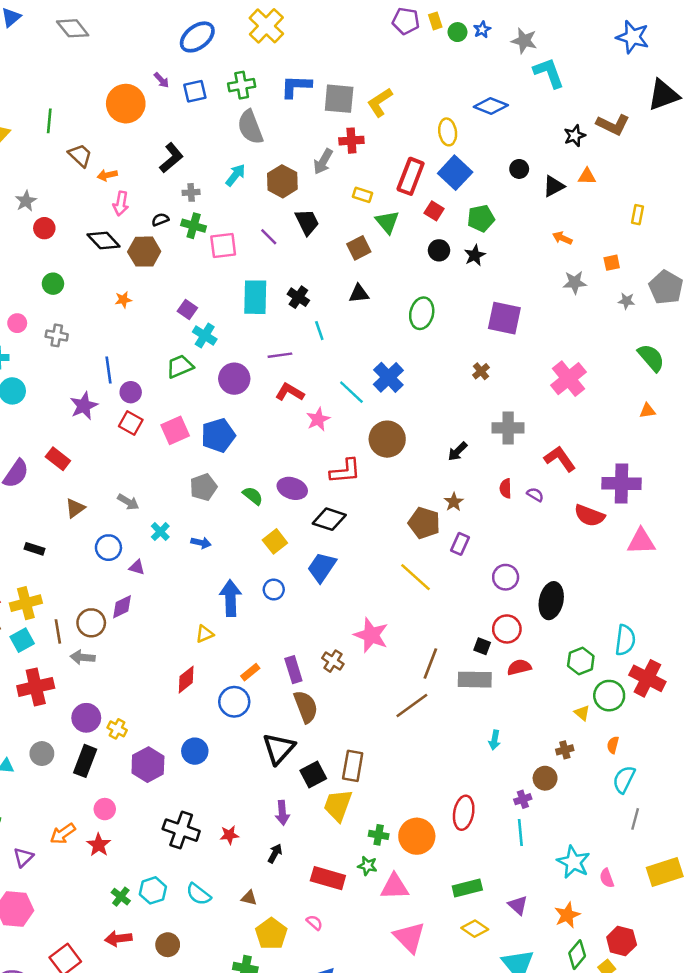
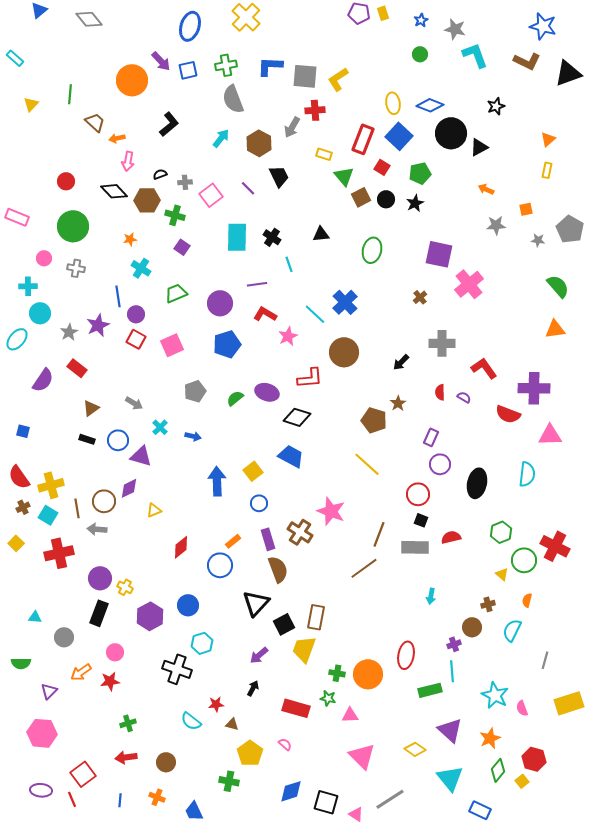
green circle: (457, 32) -> (420, 54), moved
blue ellipse: (197, 37) -> (190, 26), turned -36
purple arrow: (161, 80) -> (161, 61), size x1.5
blue diamond: (491, 106) -> (430, 105), moved
brown L-shape: (613, 125) -> (527, 61), moved
black circle: (519, 169) -> (451, 133), size x2.0
orange triangle: (587, 176) -> (548, 139), moved, turned -42
gray cross: (191, 192) -> (185, 182), moved
gray star: (26, 201) -> (69, 332), moved
green cross: (194, 226) -> (175, 215), moved
pink square: (223, 245) -> (211, 195), turned -30
brown square: (359, 248) -> (361, 197), moved
green circle: (53, 284) -> (73, 226), size x1.8
cyan cross: (205, 335) -> (141, 268), moved
pink cross: (568, 379) -> (469, 284), moved
orange triangle: (647, 411) -> (555, 329), size x1.5
blue pentagon: (218, 435) -> (227, 344), moved
green semicircle: (253, 496) -> (235, 398), turned -78
yellow square: (275, 541) -> (253, 471), moved
purple rectangle: (460, 544) -> (431, 437), moved
black rectangle: (34, 549) -> (87, 439), moved
purple triangle: (137, 567) -> (141, 456), size x1.6
blue trapezoid: (322, 567) -> (291, 456), turned 84
blue circle: (274, 590) -> (259, 503), moved
red circle: (507, 629) -> (418, 494), moved
yellow triangle: (205, 634) -> (154, 510), moved
cyan square: (22, 640) -> (48, 515), turned -30
cyan semicircle: (625, 640) -> (527, 474), moved
brown cross: (333, 661) -> (300, 532), size x1.4
gray circle: (42, 754) -> (64, 637), moved
cyan semicircle: (624, 779) -> (512, 630), moved
purple arrow: (282, 813) -> (259, 655), turned 54
red star: (229, 835) -> (216, 704), moved
red star: (99, 845) -> (110, 681), turned 30
pink triangle: (395, 887) -> (350, 715), size x0.7
green rectangle: (467, 888) -> (430, 690), moved
cyan hexagon: (153, 890) -> (202, 643), moved
green cross: (121, 897) -> (128, 723), turned 35
purple triangle: (518, 905) -> (450, 730), size x1.5

